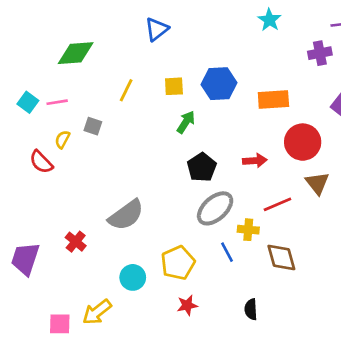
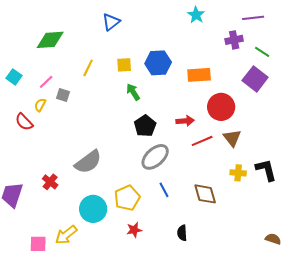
pink line: (57, 102) -> (46, 82), moved, turned -35
green arrow: (186, 122) -> (133, 92), turned -66
red line: (277, 204) -> (202, 141), moved
yellow cross: (248, 230) -> (238, 173), moved
cyan circle: (133, 277) -> (93, 209), size x1.4

